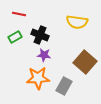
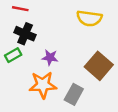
black cross: (40, 35) -> (25, 34), moved
green rectangle: (15, 37) -> (13, 55), moved

